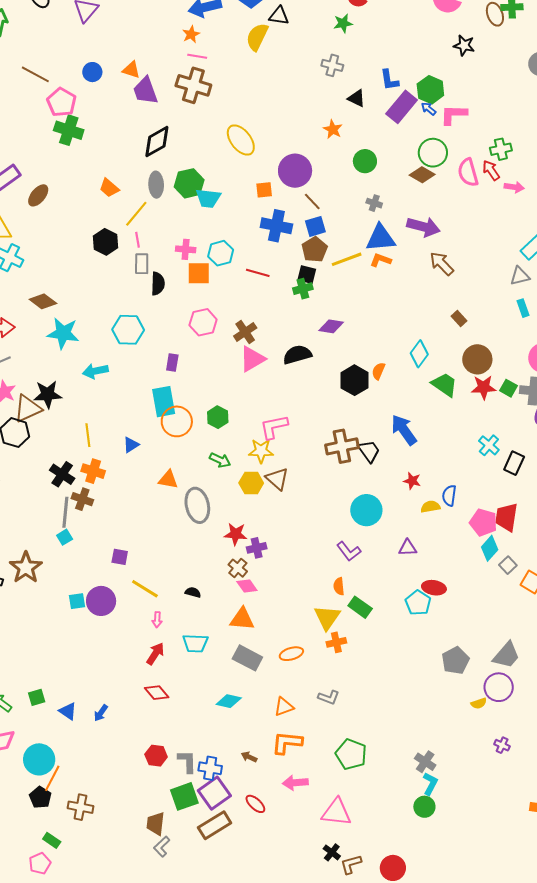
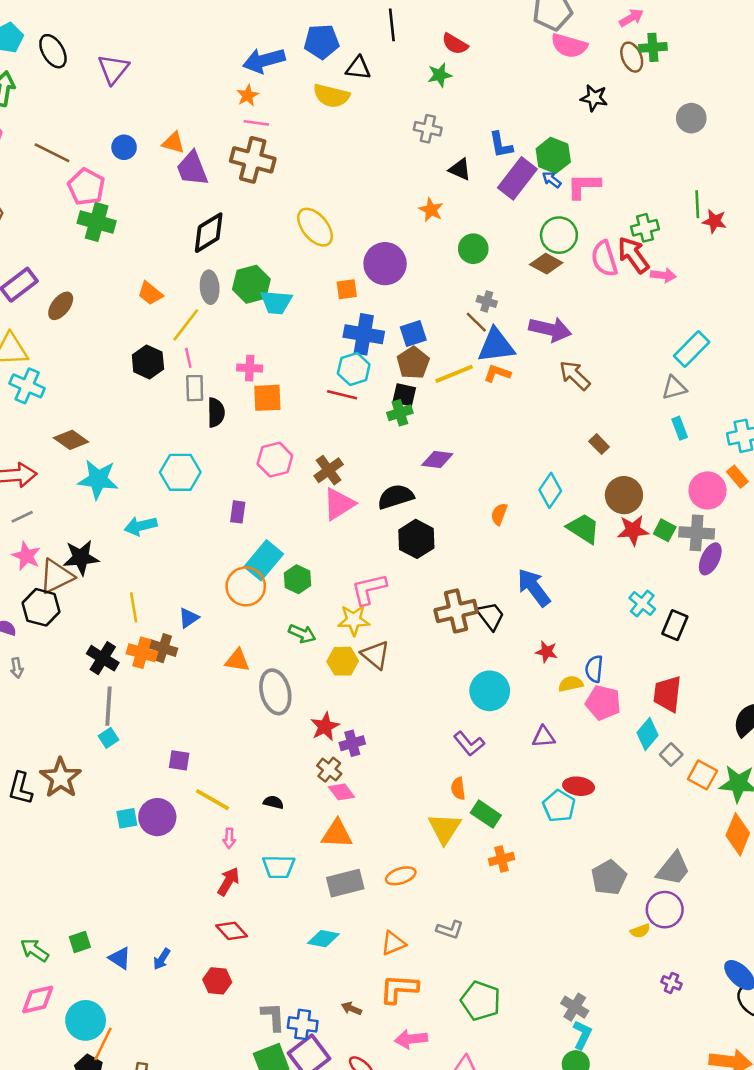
yellow semicircle: (257, 37) -> (331, 96), turned -100
red arrow: (491, 170) -> (633, 255), size x1.4
brown line: (312, 202) -> (476, 322), moved
cyan hexagon: (221, 253) -> (354, 369), moved
black hexagon: (354, 380) -> (416, 539), moved
cyan rectangle: (164, 402) -> (264, 560), moved, turned 52
brown cross: (82, 499) -> (163, 648), moved
pink pentagon: (483, 522) -> (603, 703), moved
red star: (236, 534) -> (325, 727), turned -30
orange cross: (336, 642) -> (502, 859), moved
gray rectangle: (247, 658) -> (345, 883), turned -40
red hexagon: (156, 756) -> (217, 981), moved

